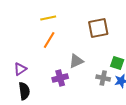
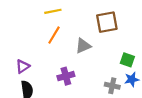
gray triangle: (76, 61) -> (83, 46), moved
gray cross: (103, 78) -> (112, 86), moved

